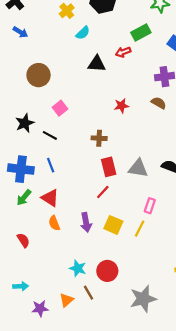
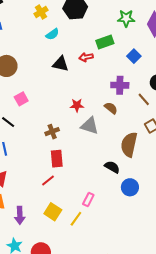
brown cross: (99, 138) -> (52, 132), turned -32
gray triangle: (138, 168) -> (90, 126), moved
purple arrow: (86, 222) -> (20, 215), moved

